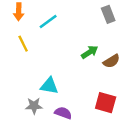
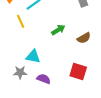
yellow line: (23, 44) -> (21, 21), moved
green arrow: (90, 52) -> (58, 30), moved

